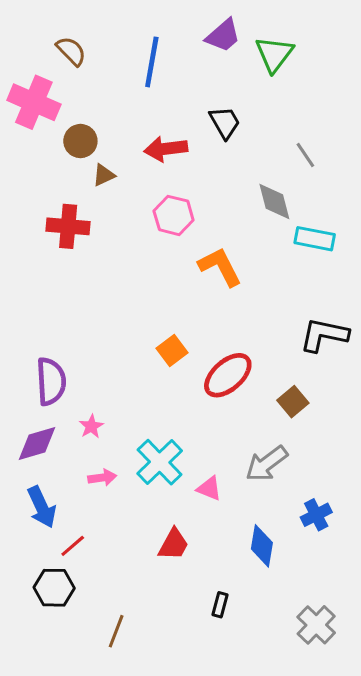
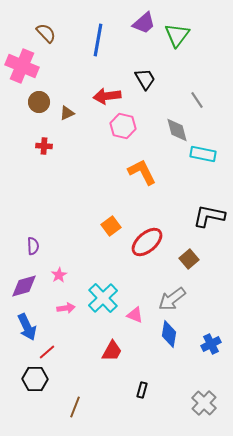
brown circle: (80, 141) -> (39, 102), moved
pink hexagon: (174, 215) -> (123, 126), moved
red cross: (68, 226) -> (44, 146), size x0.6
purple semicircle: (51, 381) -> (33, 246), size x0.6
blue cross: (316, 515) -> (211, 344), moved
blue diamond: (262, 546) -> (169, 334), moved

